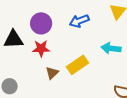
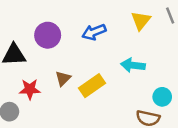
red star: (41, 48) -> (30, 89), moved
brown triangle: (52, 73) -> (63, 78), moved

